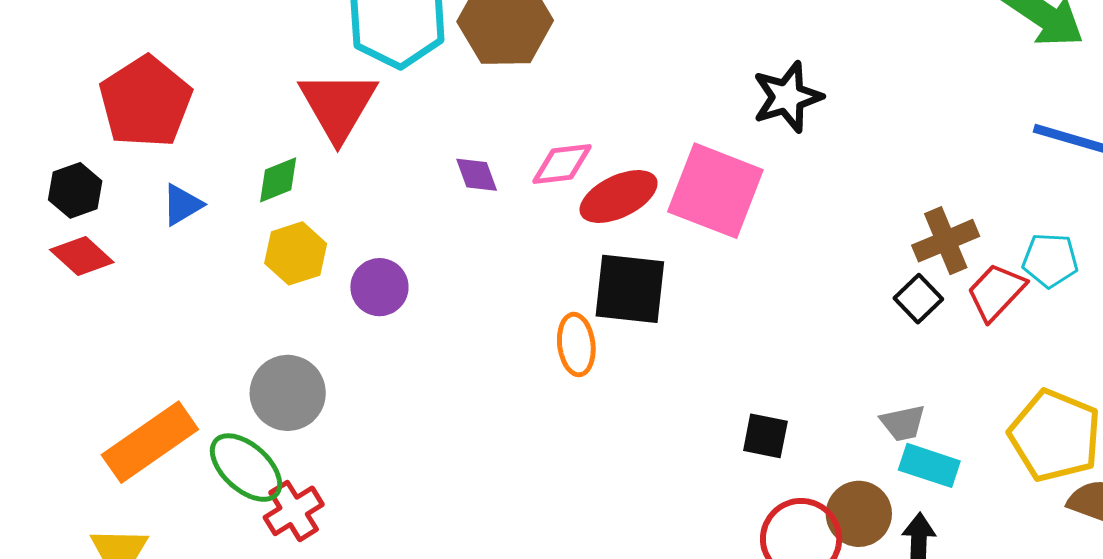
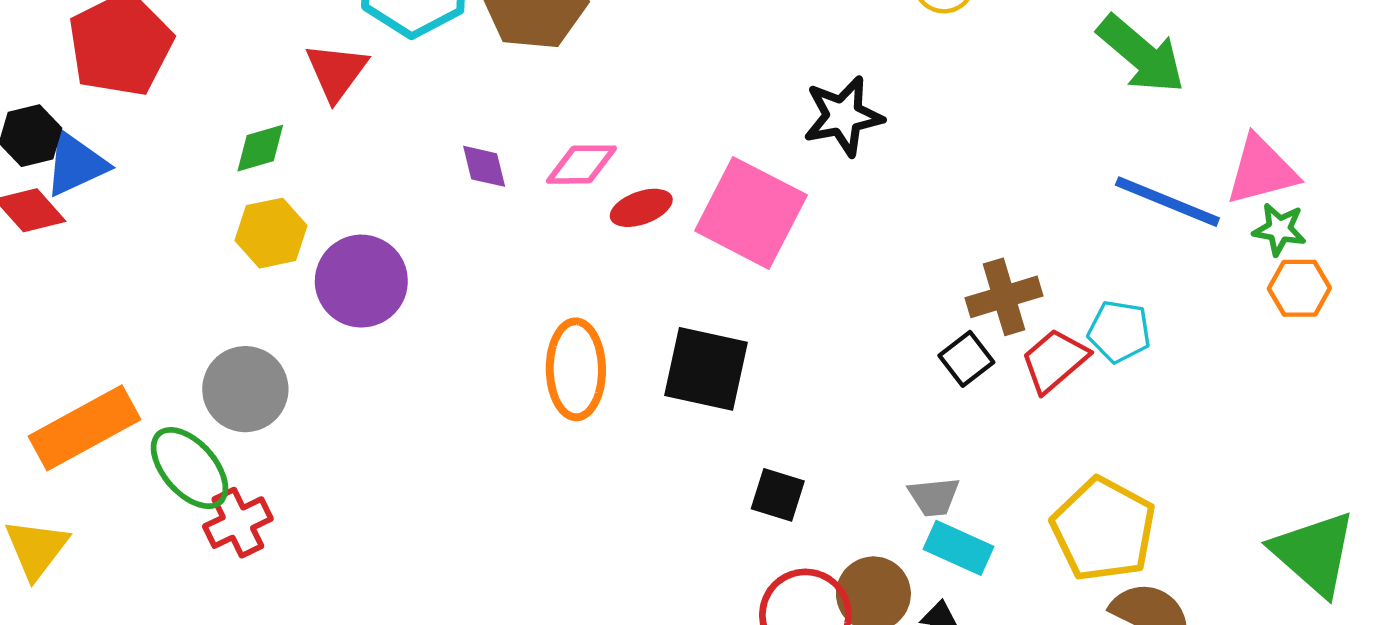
red triangle: (338, 105) -> (336, 72), size x0.7
red ellipse: (619, 197) -> (641, 208), size x0.7
blue triangle: (182, 205) -> (76, 164), moved, size x1.4
purple circle: (379, 287) -> (361, 281), size x1.4
black square: (630, 289) -> (706, 369), moved
orange ellipse: (576, 345) -> (576, 369), size x1.4

